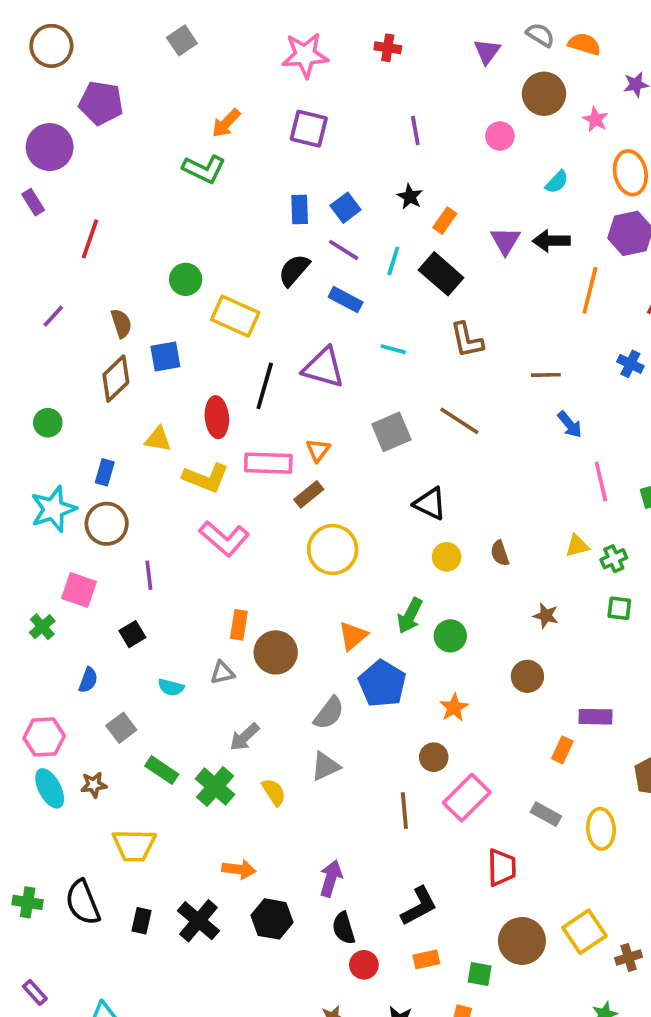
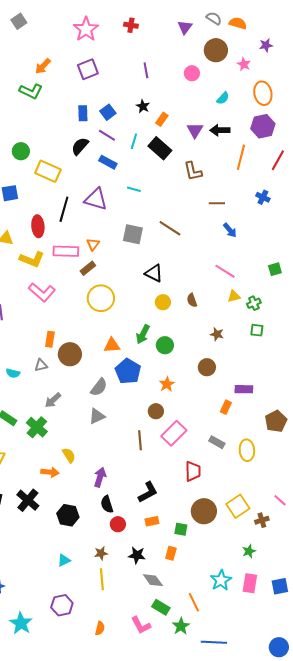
pink star: (305, 55) -> (86, 29), turned -30
purple square: (309, 129) -> (88, 69), turned -35
brown L-shape: (467, 340) -> (193, 171), moved
gray square: (391, 432) -> (133, 234), turned 35
pink line: (601, 482) -> (225, 271), moved, turned -45
orange triangle: (353, 636) -> (112, 345), turned 36
yellow semicircle: (274, 792) -> (69, 455), moved
black hexagon: (272, 919) -> (68, 515), moved

